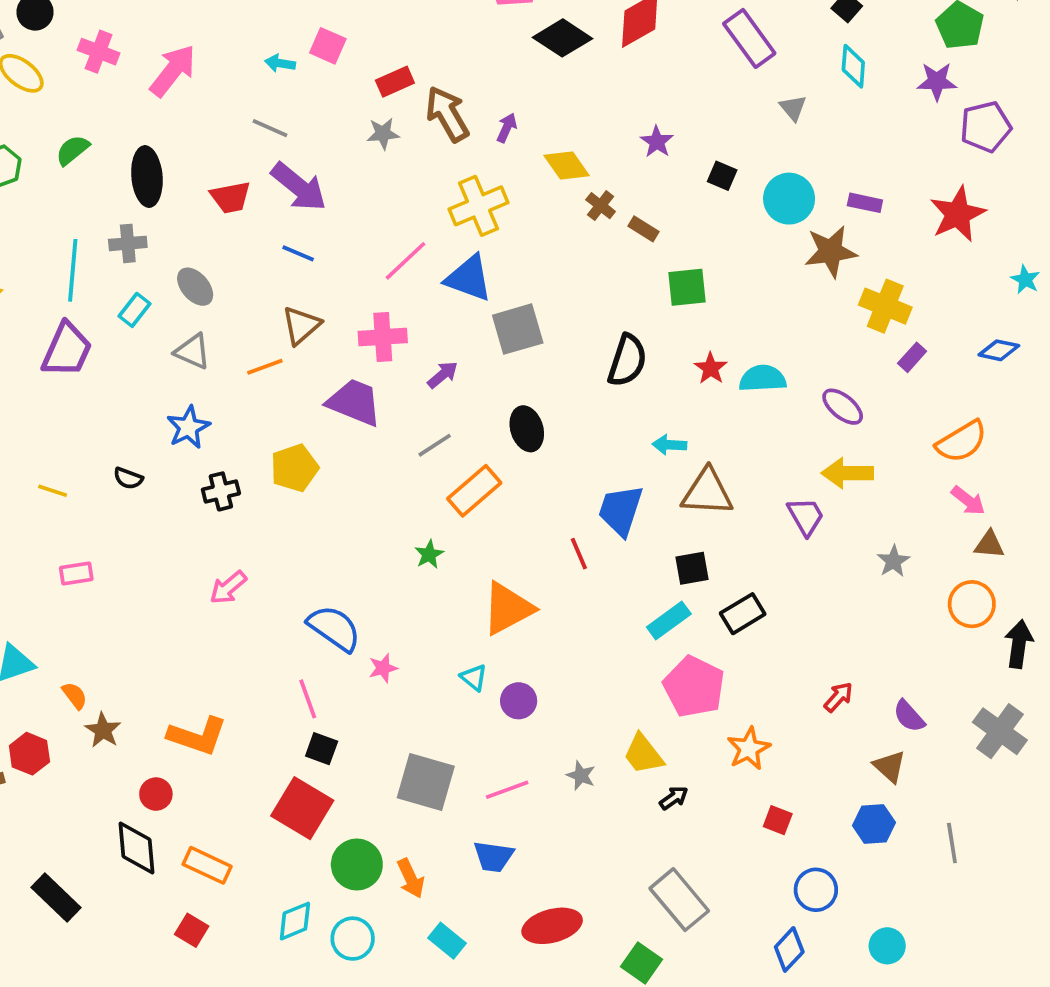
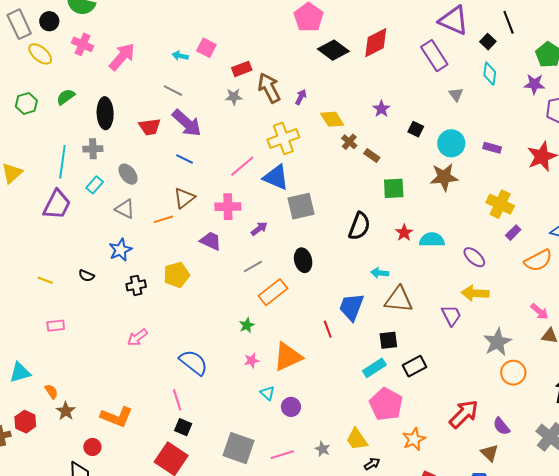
brown star: (831, 252) -> (444, 177), moved
purple trapezoid: (354, 402) -> (211, 241), size x0.7
orange semicircle: (962, 442) -> (538, 260), moved
gray star: (893, 561) -> (497, 342), size x1.6
orange circle: (972, 604) -> (513, 373), moved
pink star: (383, 668) -> (252, 360), moved
red arrow: (838, 697) -> (464, 414), size x1.8

